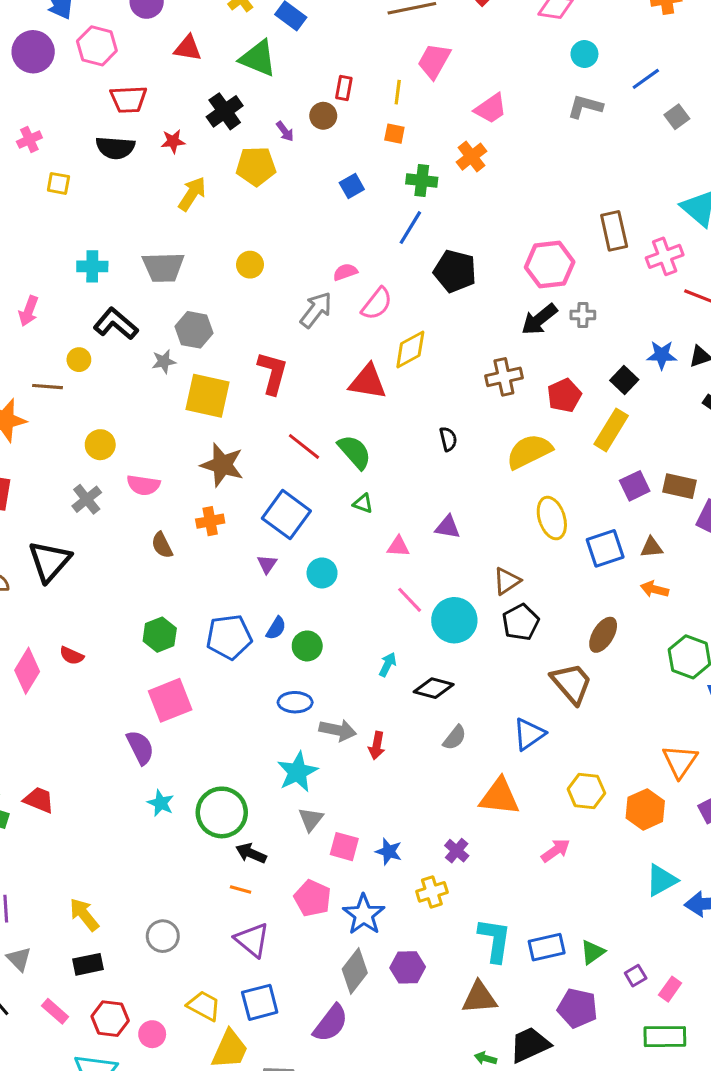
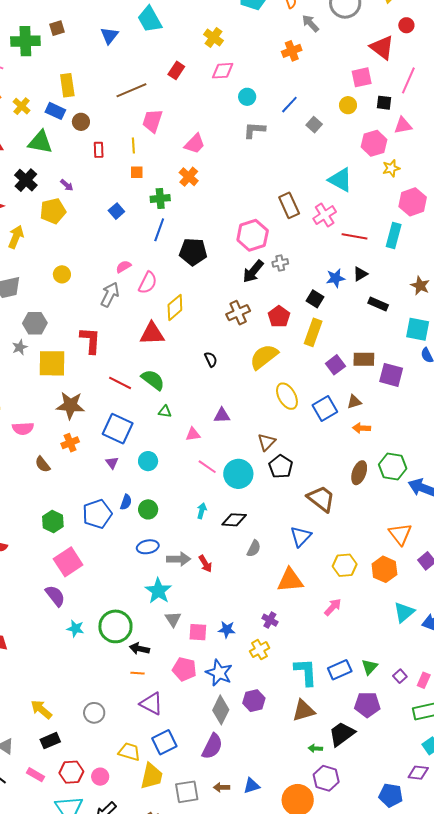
brown circle: (323, 116) -> (81, 122), moved
brown ellipse: (603, 635) -> (359, 473), moved
red arrow: (377, 746) -> (205, 564), turned -30

